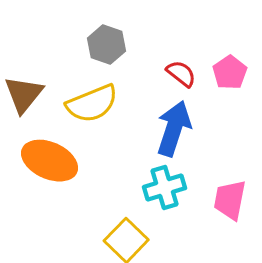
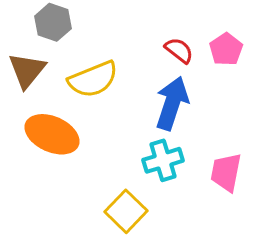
gray hexagon: (107, 45) -> (53, 22), moved

